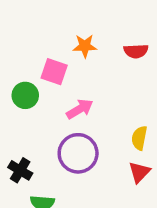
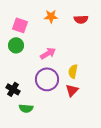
pink square: (54, 72) -> (20, 25), moved
yellow semicircle: (139, 138) -> (73, 71), moved
red triangle: (139, 172) -> (72, 90), moved

